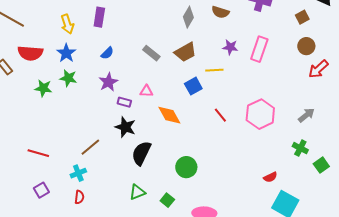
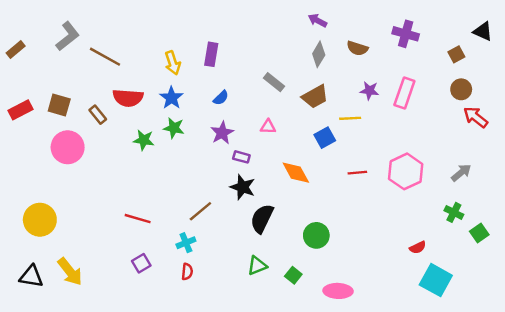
gray rectangle: (151, 53) -> (274, 82), moved
red arrow: (318, 69) -> (476, 117), turned 80
pink triangle: (146, 91) -> (268, 127), moved
red line: (220, 115) -> (357, 173), turned -56

